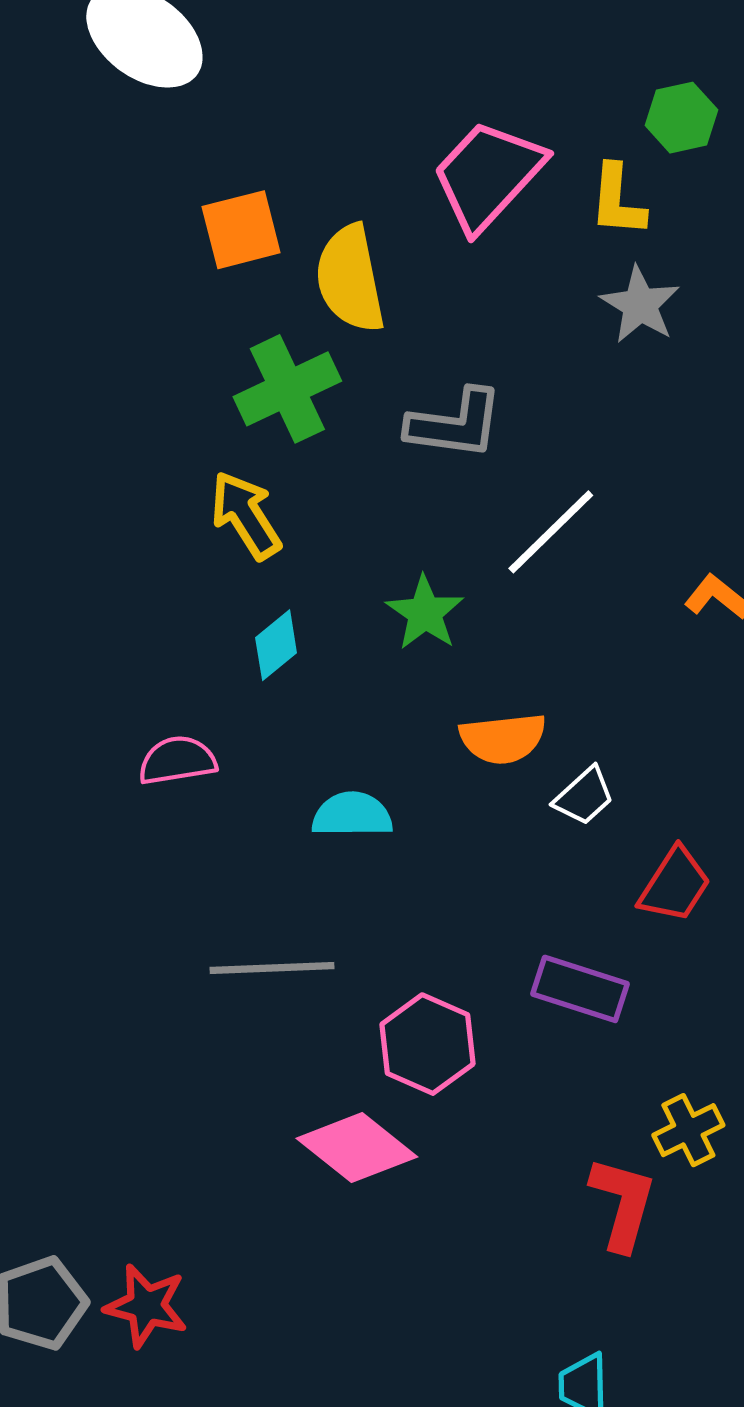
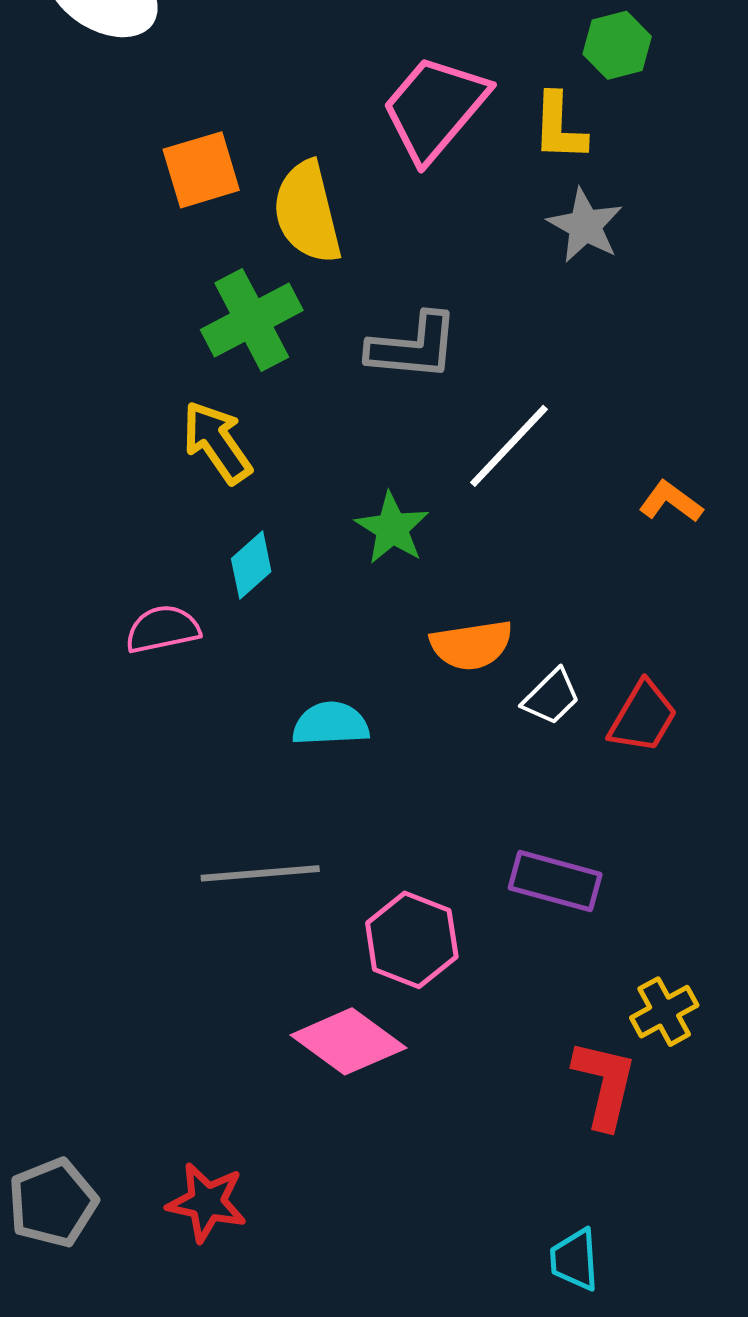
pink semicircle: (177, 760) -> (163, 629), moved
red trapezoid: (675, 885) -> (643, 717), moved
red star: (146, 1306) -> (207, 1202), moved

